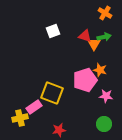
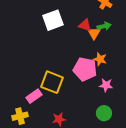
white square: (53, 31) -> (53, 20), size x1.5
pink pentagon: (85, 80) -> (85, 69), turned 30
yellow cross: (20, 118) -> (20, 116), moved

